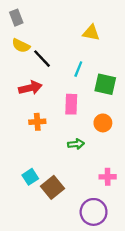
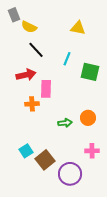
yellow semicircle: (21, 46) -> (29, 27), moved
pink rectangle: (71, 104) -> (46, 89), moved
orange circle: (103, 123) -> (88, 118), moved
purple circle: (94, 212) -> (70, 174), moved

